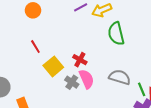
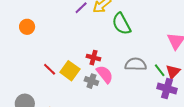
orange circle: (33, 10) -> (27, 27), moved
red line: (35, 47) -> (50, 69), moved

